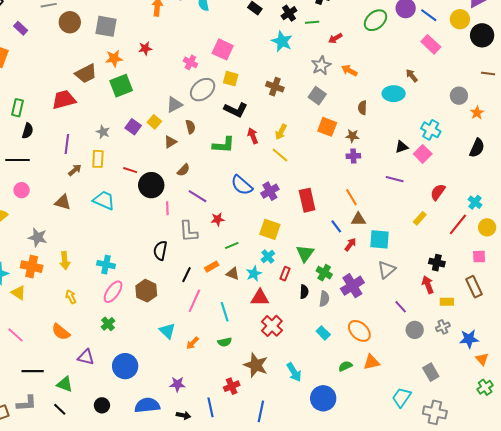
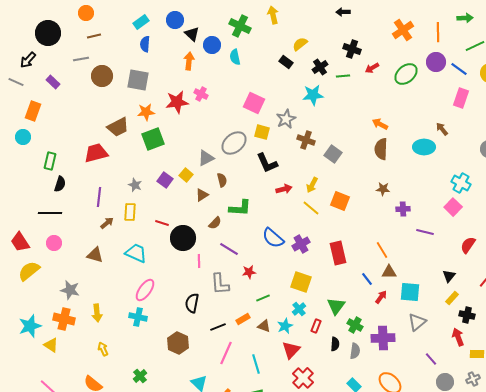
red arrow: (335, 38) -> (372, 68), moved
cyan star: (282, 41) -> (313, 95), turned -30
pink rectangle: (431, 44) -> (461, 98), turned 66
red star: (145, 48) -> (177, 102), size x1.6
pink cross: (190, 62) -> (201, 94), moved
gray star: (321, 65) -> (286, 119), moved
gray square: (317, 96) -> (333, 154), moved
brown semicircle: (362, 108) -> (381, 149), moved, size x1.5
black L-shape: (236, 110) -> (267, 163), turned 40
orange square: (327, 127) -> (340, 201), moved
red arrow: (253, 136) -> (284, 189), turned 98
green L-shape: (224, 145) -> (240, 208), moved
black triangle: (402, 147) -> (449, 276), moved, turned -32
purple cross: (353, 156) -> (403, 209), moved
yellow rectangle: (420, 218) -> (452, 298), moved
black line: (186, 275) -> (218, 327), turned 42
purple cross: (352, 286) -> (383, 338), turned 30
pink ellipse: (113, 292) -> (145, 290), moved
red triangle: (260, 298) -> (291, 350), turned -48

